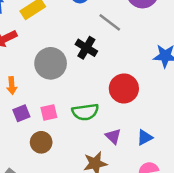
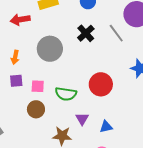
gray line: (110, 22) -> (116, 33), moved
black cross: (86, 48) -> (86, 33), moved
brown circle: (41, 142) -> (36, 109), moved

